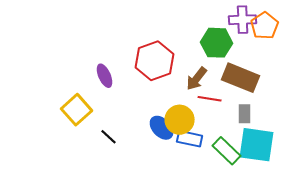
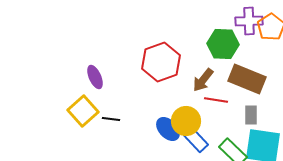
purple ellipse: (105, 76) -> (95, 77), moved
black line: (109, 137) -> (111, 119), moved, turned -36
blue rectangle: (190, 139) -> (196, 140), turned 35

